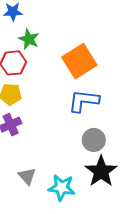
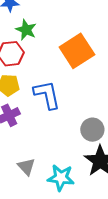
blue L-shape: (84, 101) -> (47, 95), moved, turned 72

